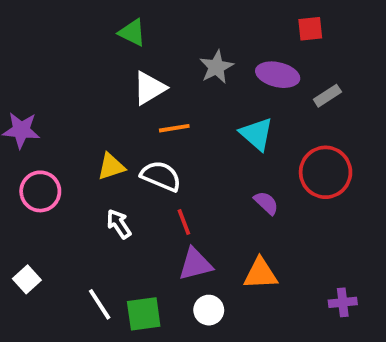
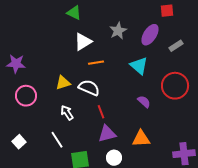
purple ellipse: (278, 75) -> (150, 35), turned -70
purple cross: (343, 302) -> (184, 154), size x1.5
white line: (100, 304) -> (57, 140), moved

